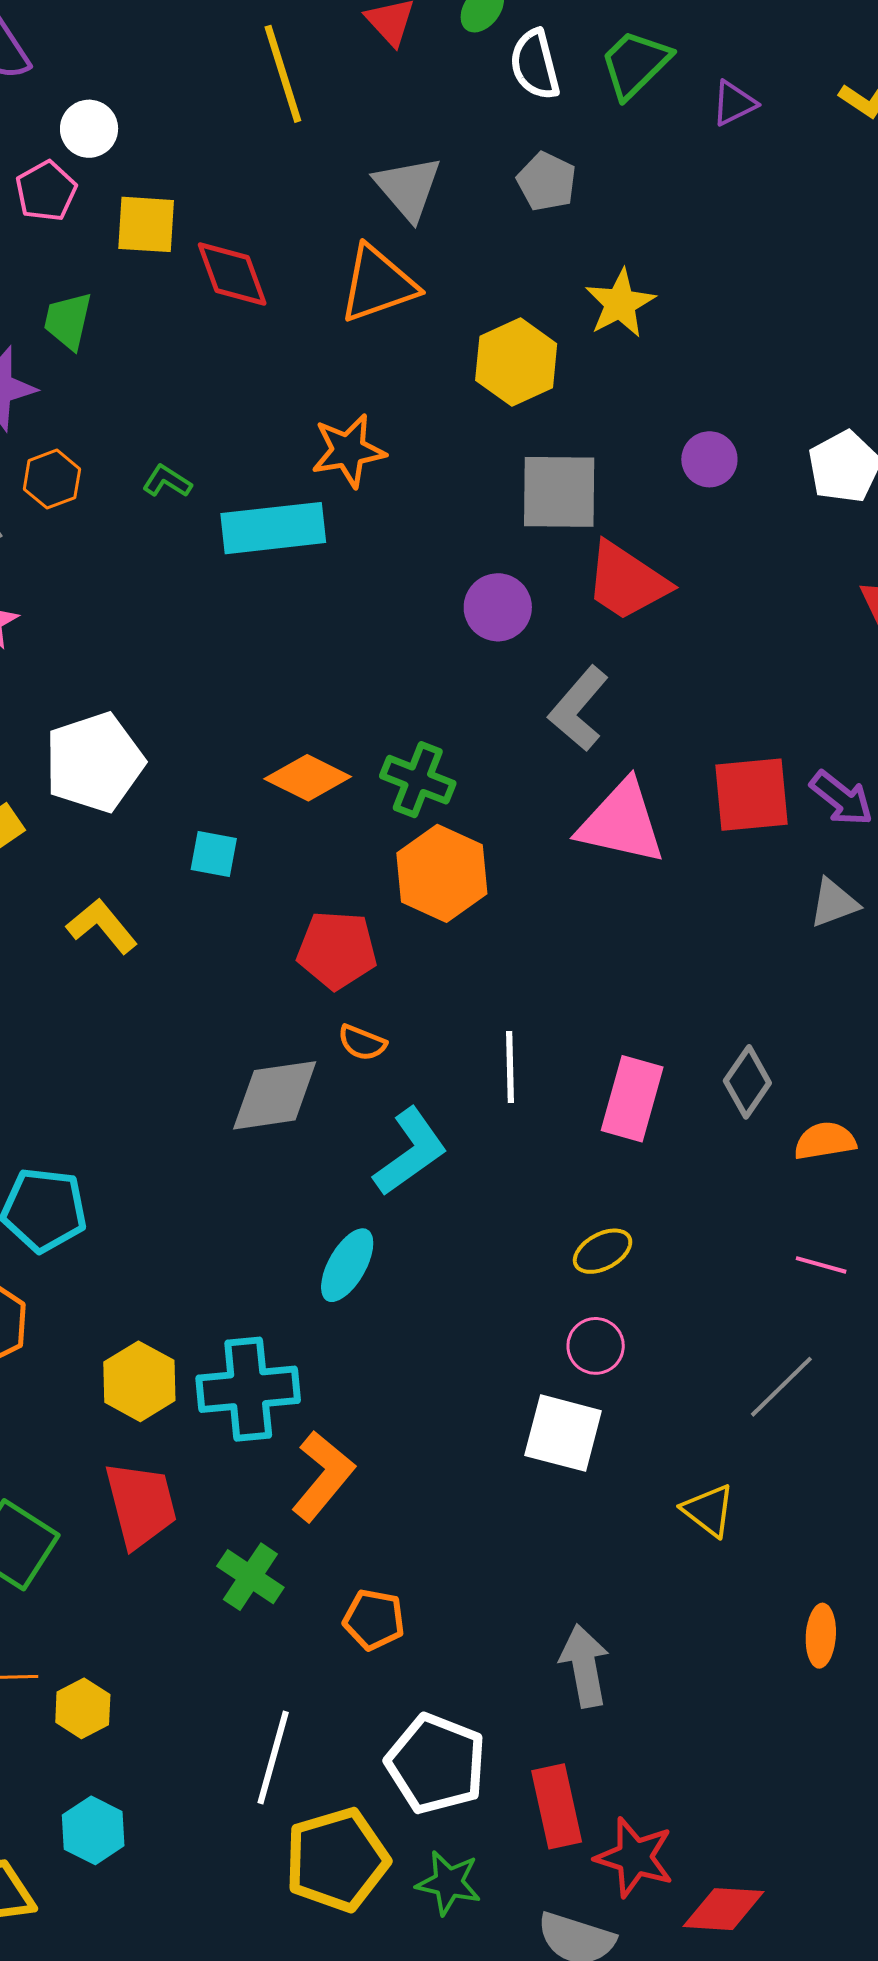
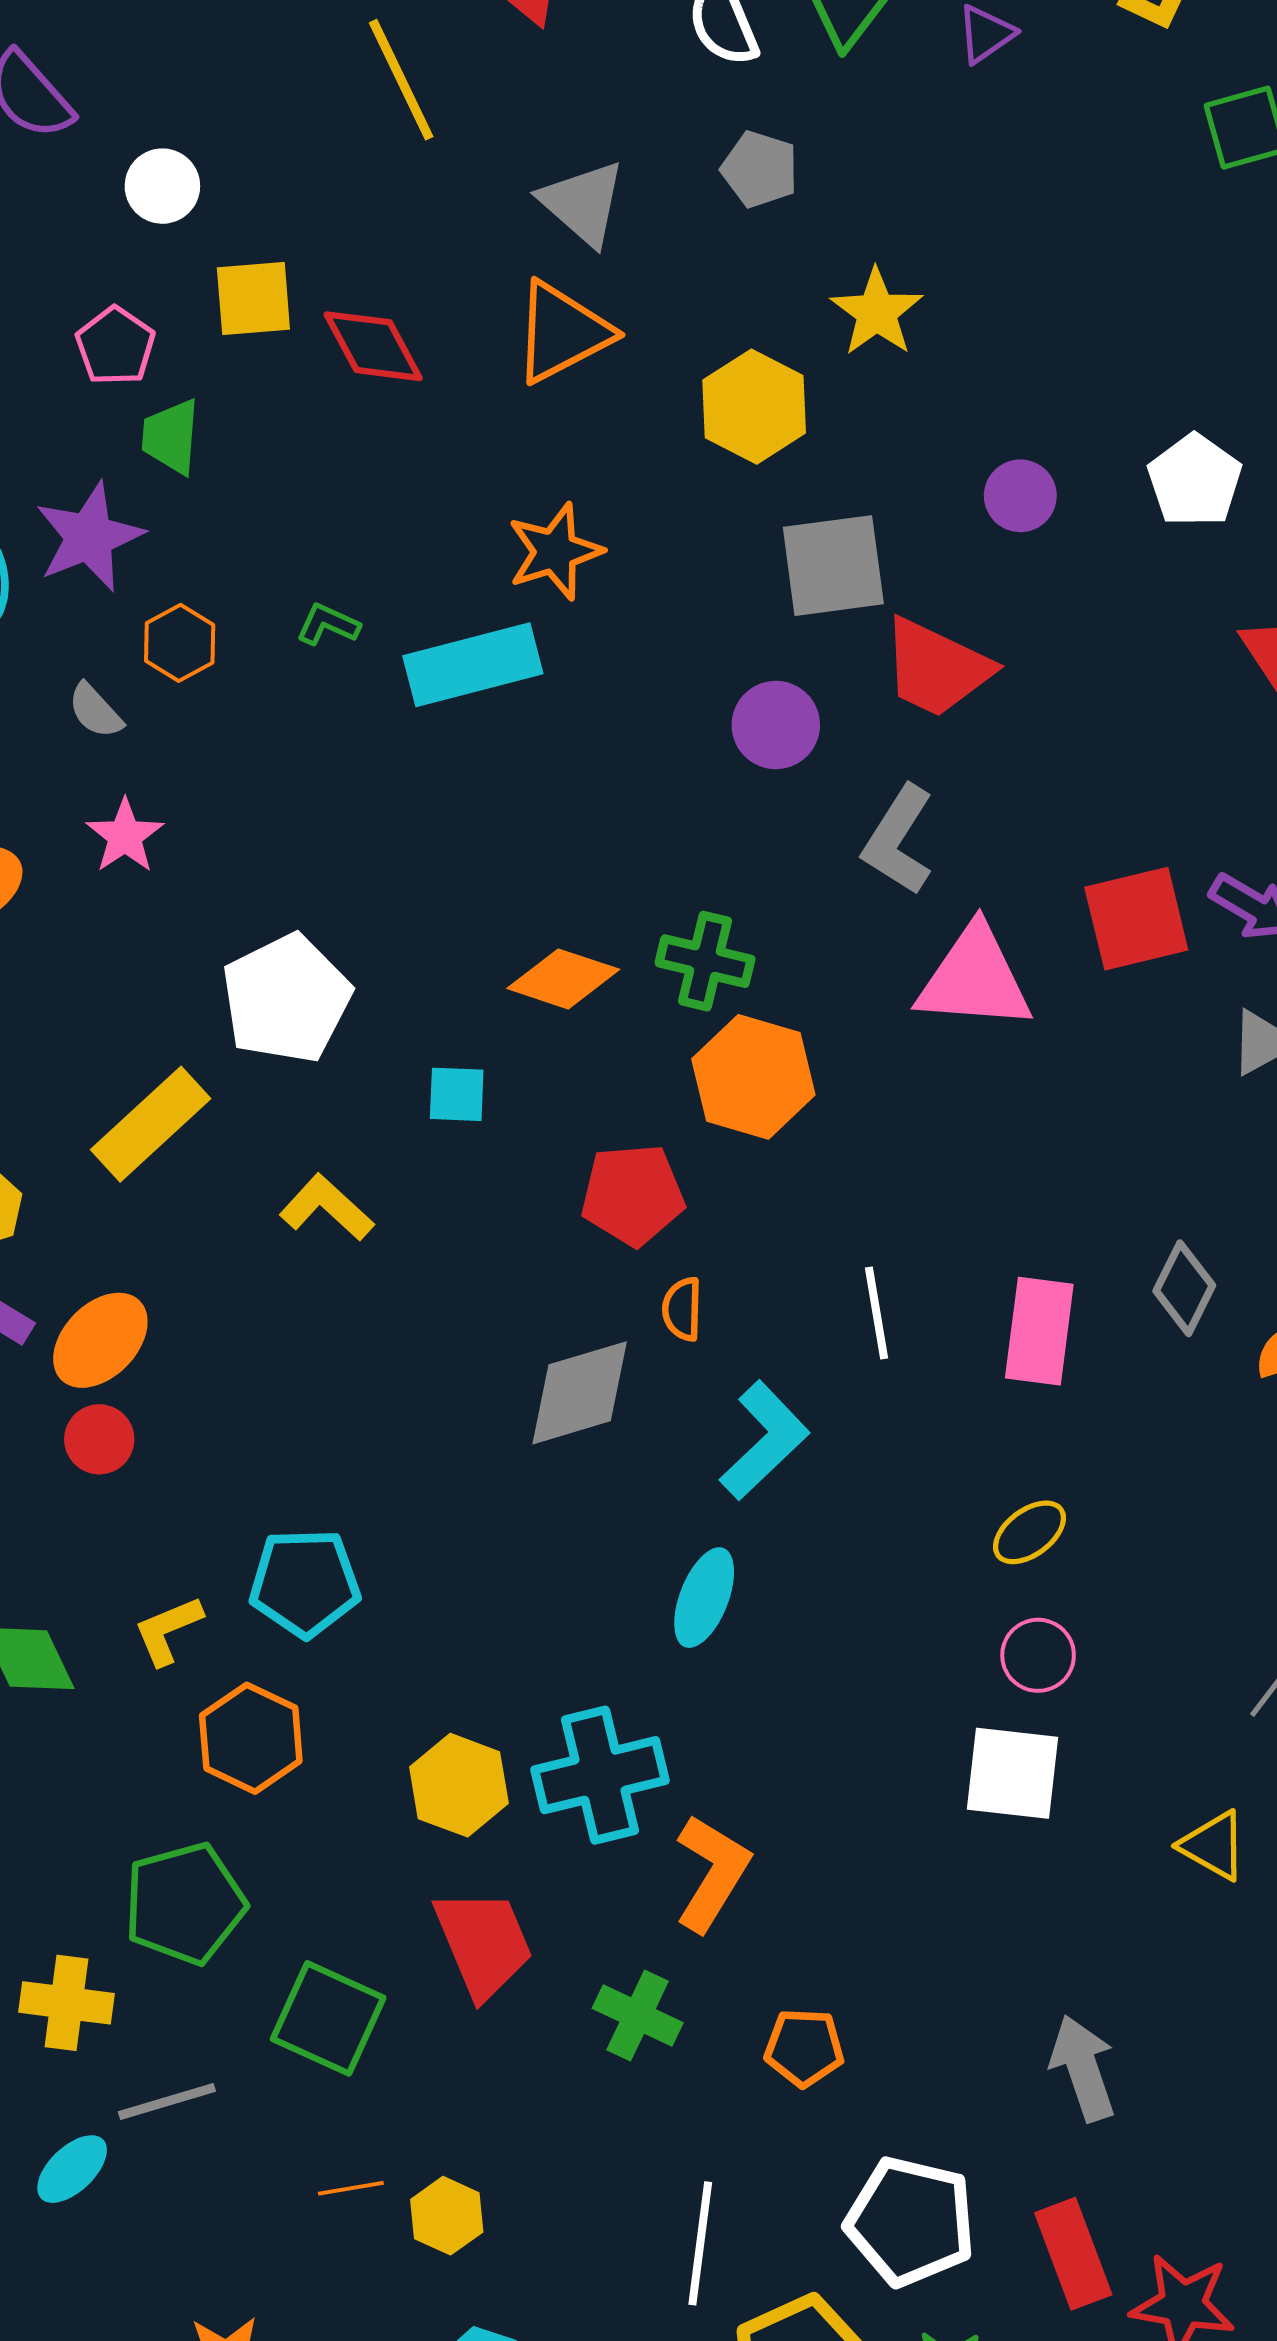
pink pentagon: (46, 191) -> (115, 346), moved
orange semicircle: (362, 1043) -> (682, 1309), turned 78

